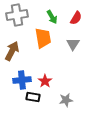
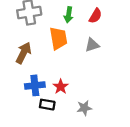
green arrow: (52, 17) -> (69, 15), turned 40
gray triangle: (73, 44) -> (92, 45), turned 40

